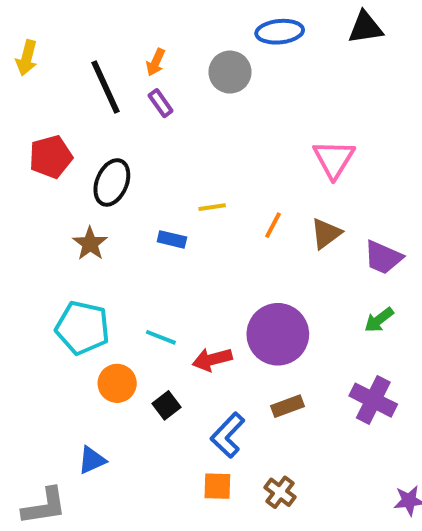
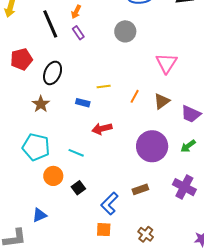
gray circle: (230, 72) -> (125, 31), moved
purple circle: (278, 334) -> (152, 146), moved
red arrow: (212, 359) -> (102, 129), moved
brown cross: (280, 492) -> (146, 234), moved

